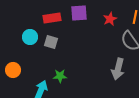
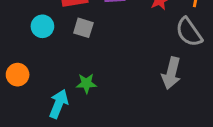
gray square: (51, 42) -> (83, 28), moved

